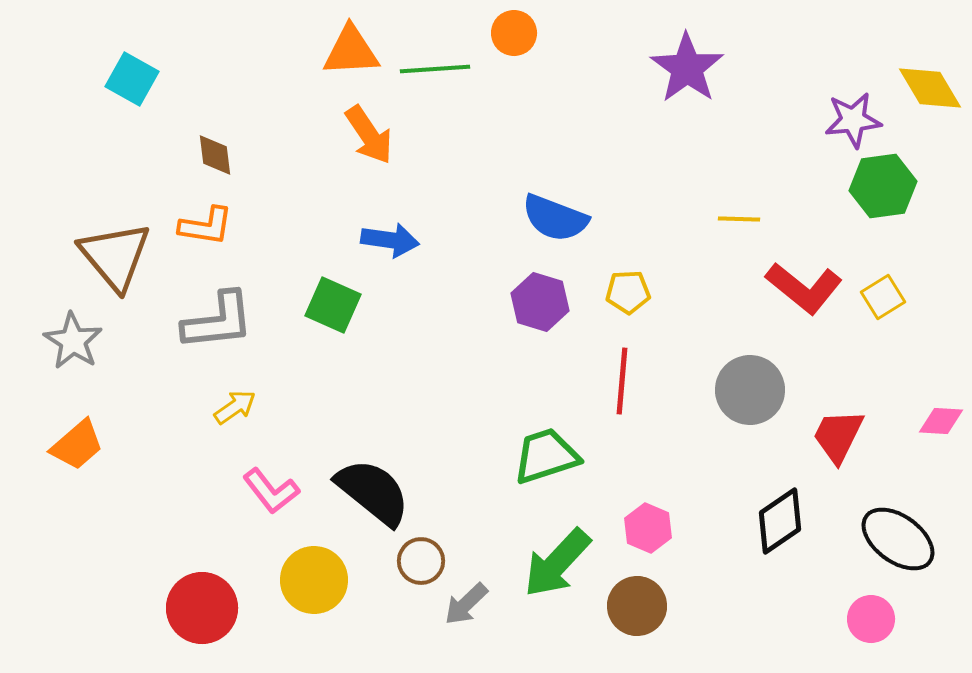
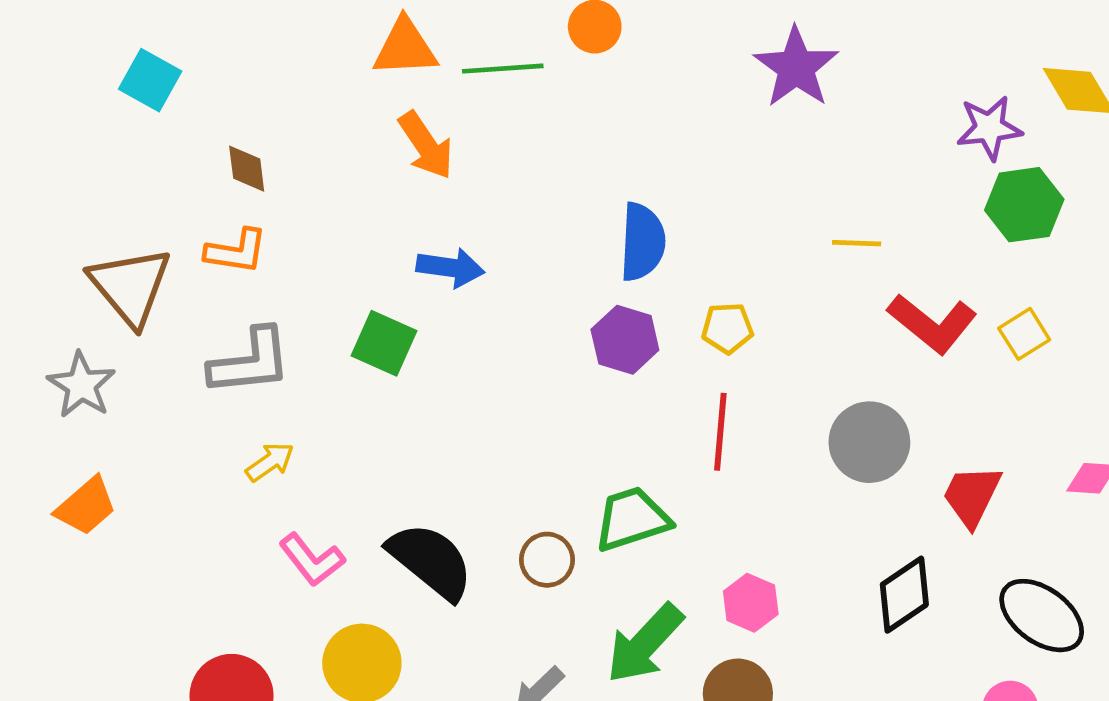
blue semicircle: (555, 218) -> (642, 242), turned -108
brown circle: (421, 561) -> (547, 560), moved

